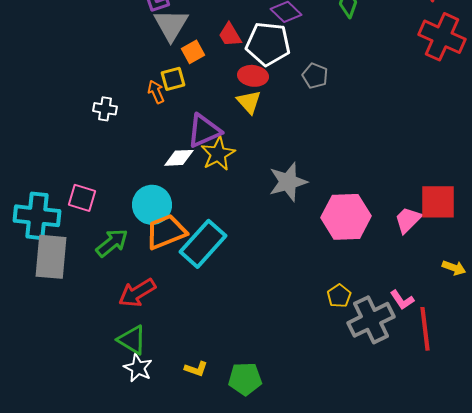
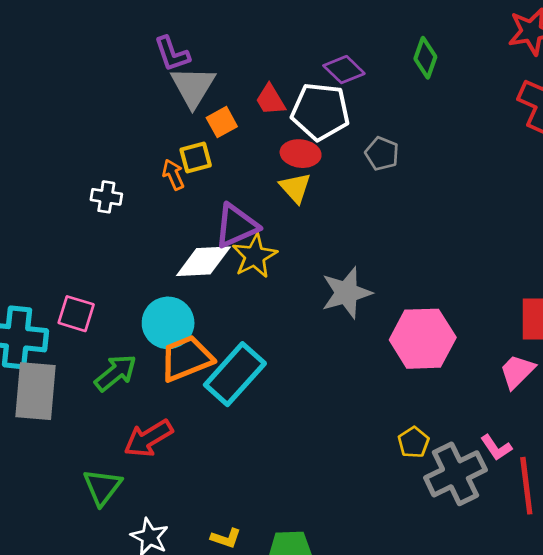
white diamond: (179, 158) -> (203, 261), size x1.4
pink trapezoid: (408, 220) -> (517, 371), moved
green triangle: (132, 340) -> (102, 487), moved, turned 36

